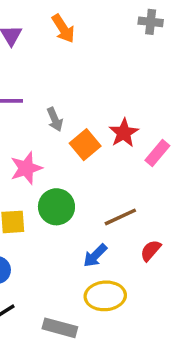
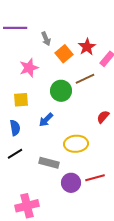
green circle: (56, 207) -> (61, 91), moved
brown line: (120, 217) -> (85, 79), moved
blue arrow: (95, 256) -> (46, 120), moved

